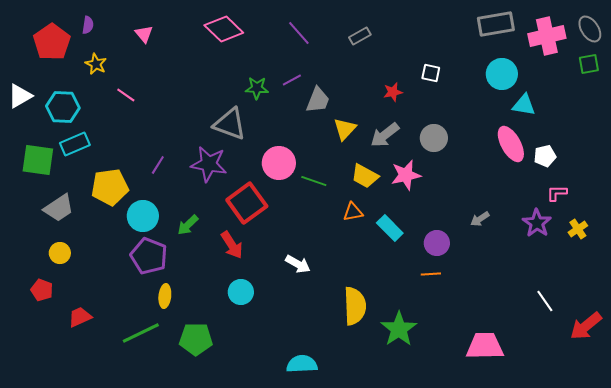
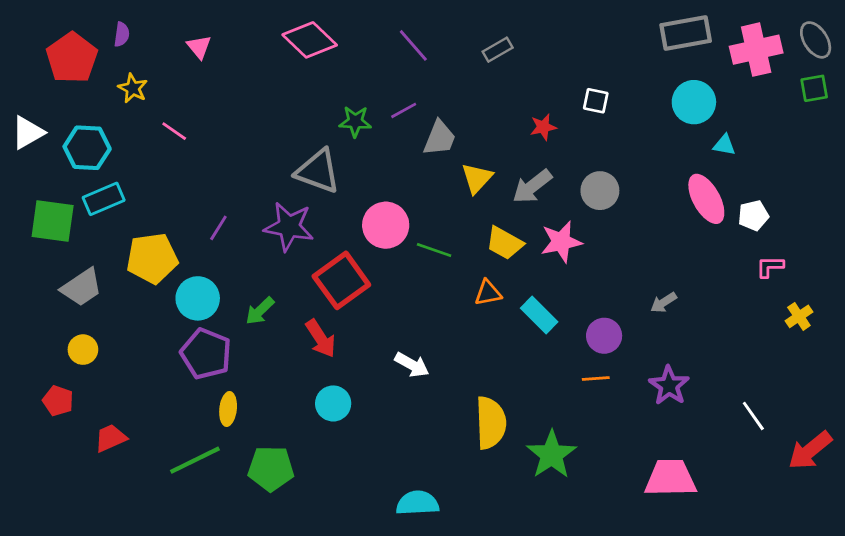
cyan triangle: (524, 105) -> (724, 145), size x0.7
purple star: (537, 223) -> (669, 385), moved

